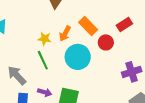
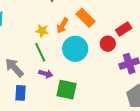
red rectangle: (124, 24) -> (124, 29), moved
red circle: (106, 42) -> (108, 44), moved
purple arrow: (45, 92) -> (46, 74), moved

